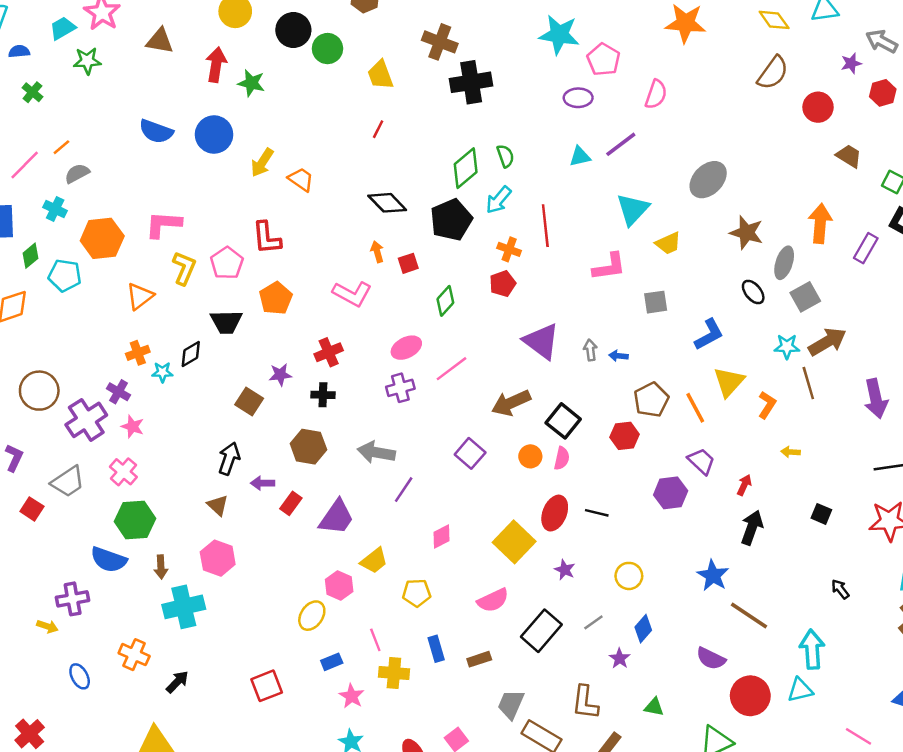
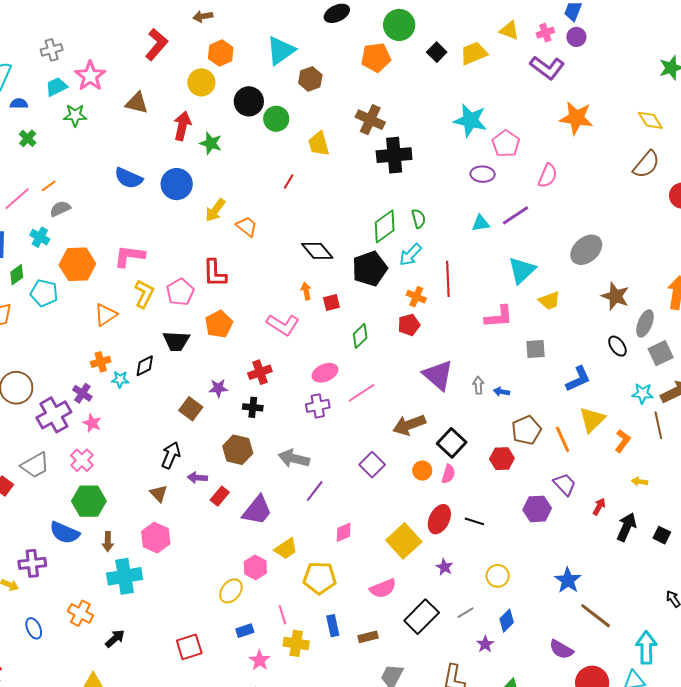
red line: (378, 129) -> (289, 181), moved
black arrow: (752, 528) -> (627, 527), moved
yellow pentagon: (417, 593) -> (320, 578), size x1.4

